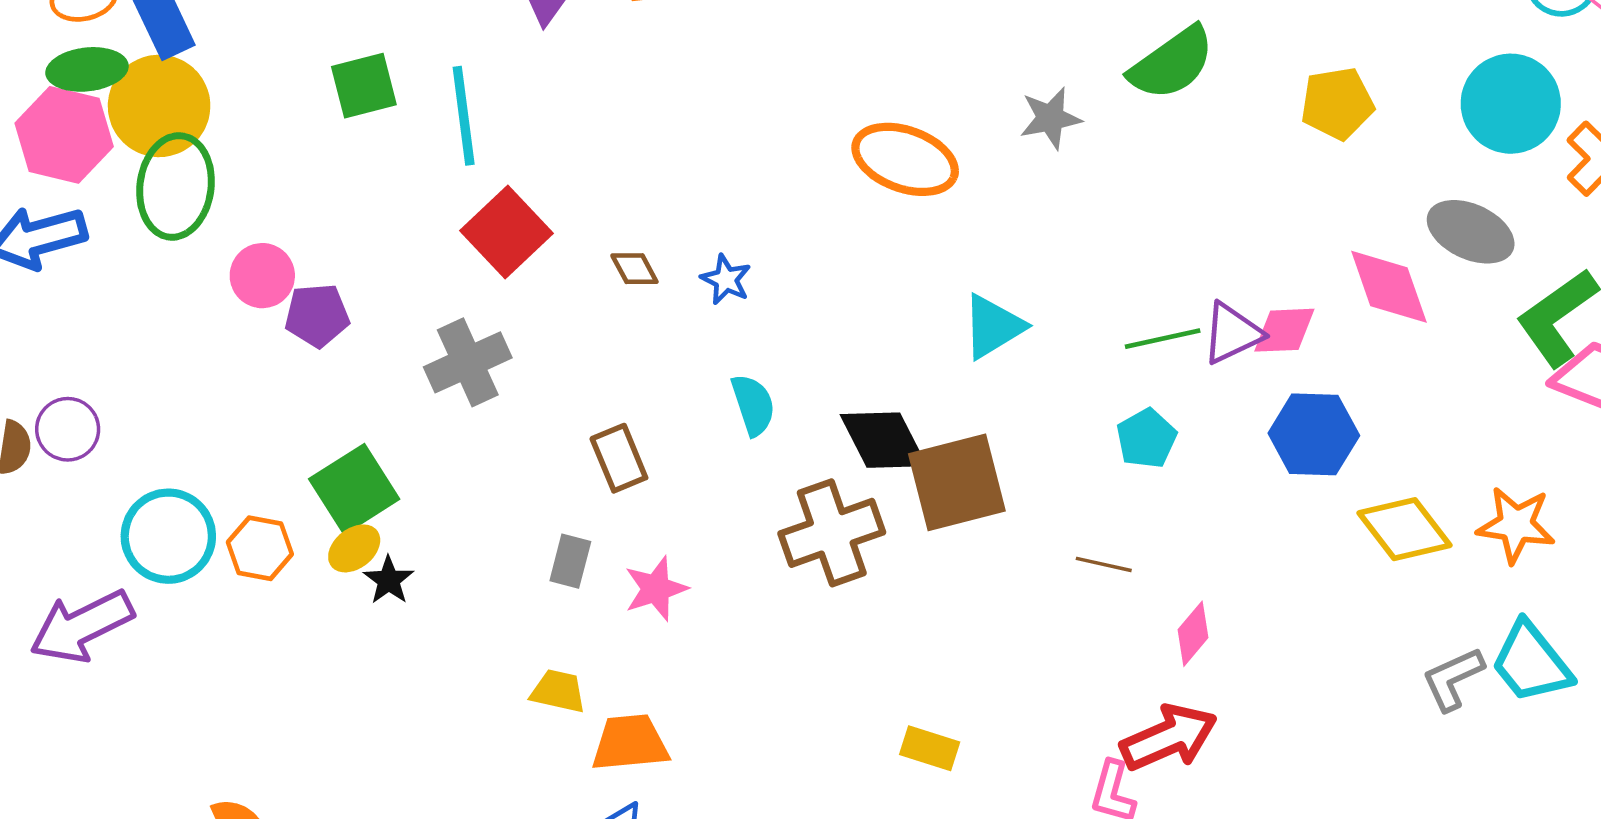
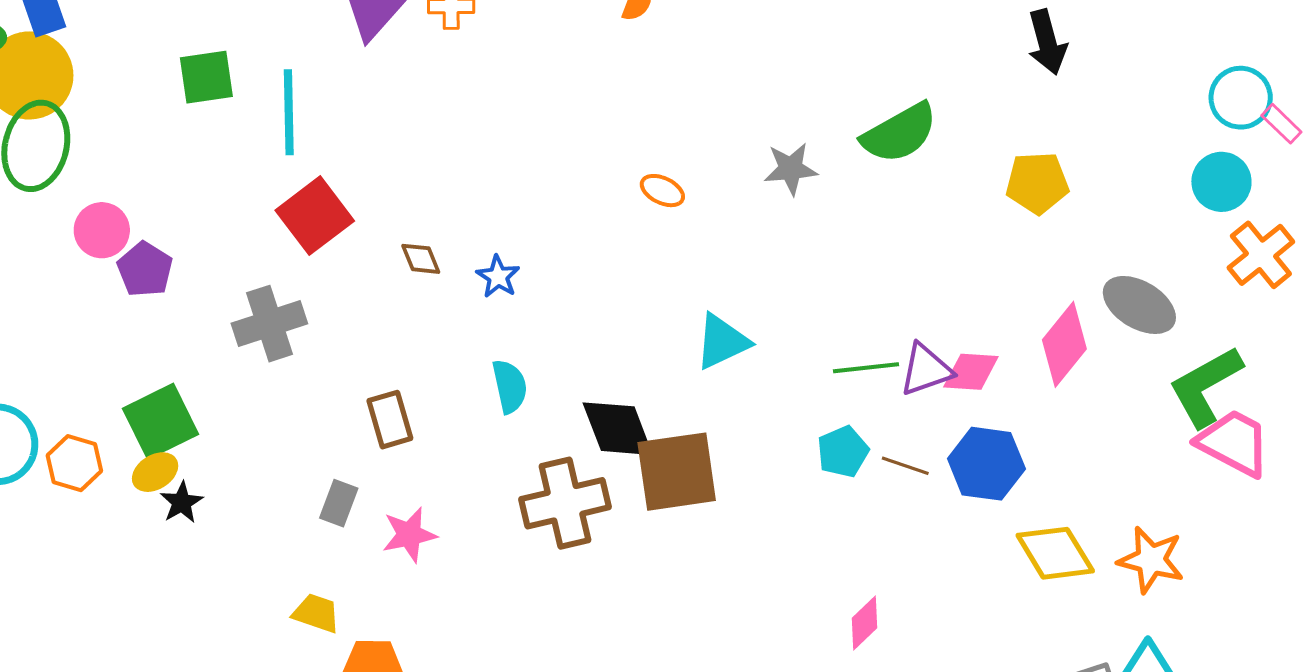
cyan circle: (1511, 104) -> (1221, 182), moved, size x0.7
orange ellipse: (905, 159) -> (662, 191), size x0.5
pink diamond: (1389, 287) -> (1064, 344), turned 52
purple pentagon: (317, 315) -> (145, 269), turned 30
brown line: (1104, 564) -> (905, 466), moved

